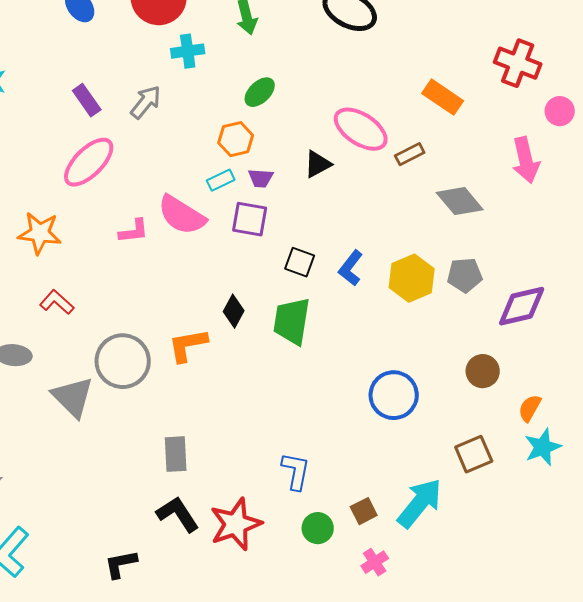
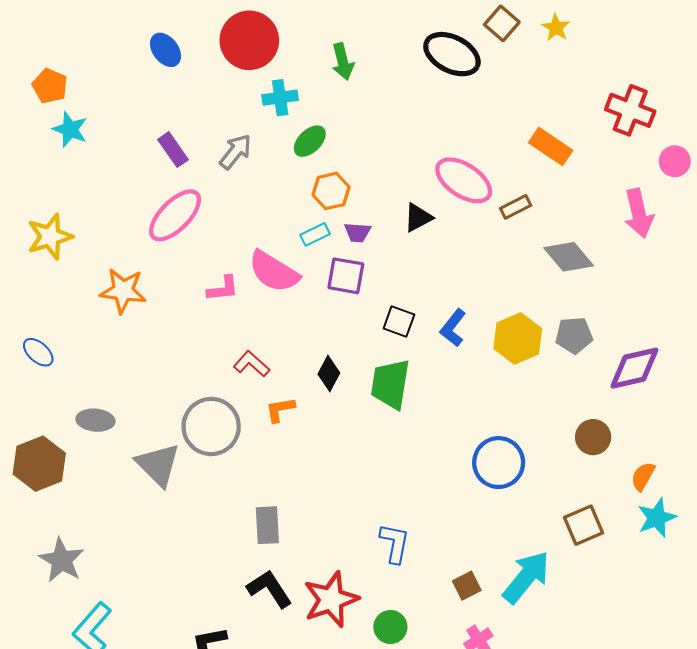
green ellipse: (260, 92) -> (310, 141), moved
red L-shape: (57, 302) -> (251, 364), moved
orange L-shape: (188, 345) -> (280, 410), size x0.7
green circle: (318, 528) -> (390, 627), moved

